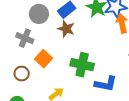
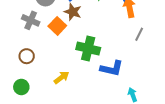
orange square: (44, 59) -> (57, 26), moved

